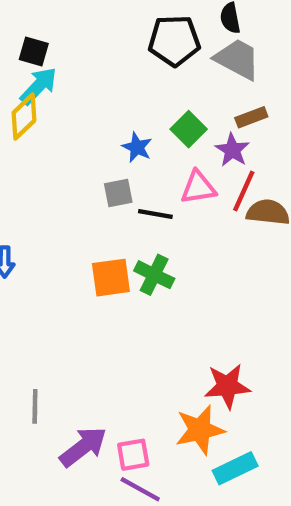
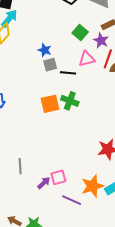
blue star: (137, 147) -> (45, 50), moved
orange star: (200, 430) -> (92, 186), moved
purple arrow: (83, 447) -> (44, 183), size x0.6
pink square: (133, 455) -> (58, 177), moved

